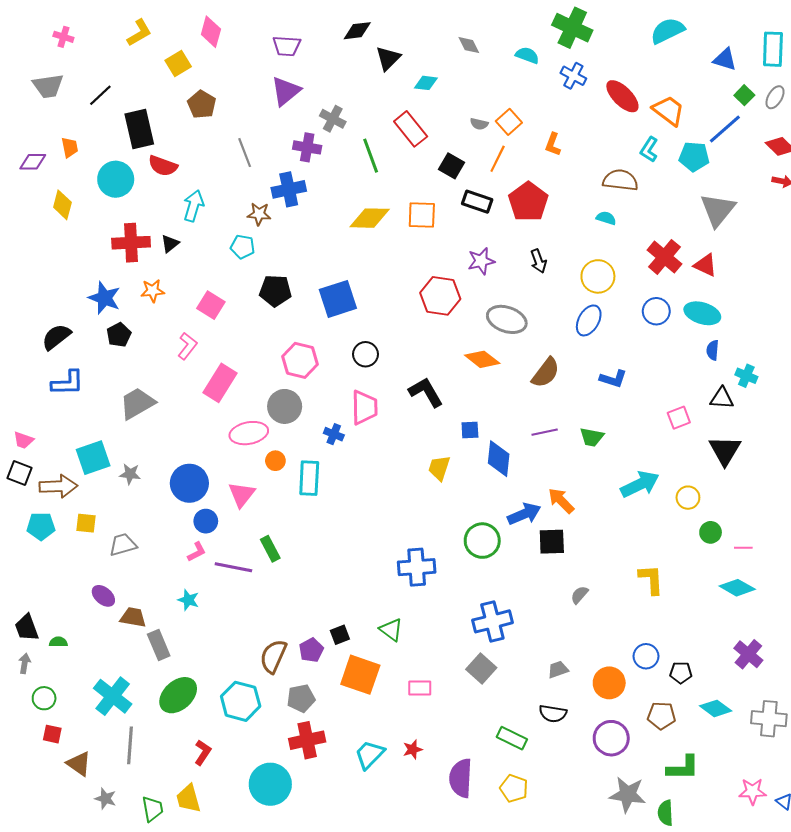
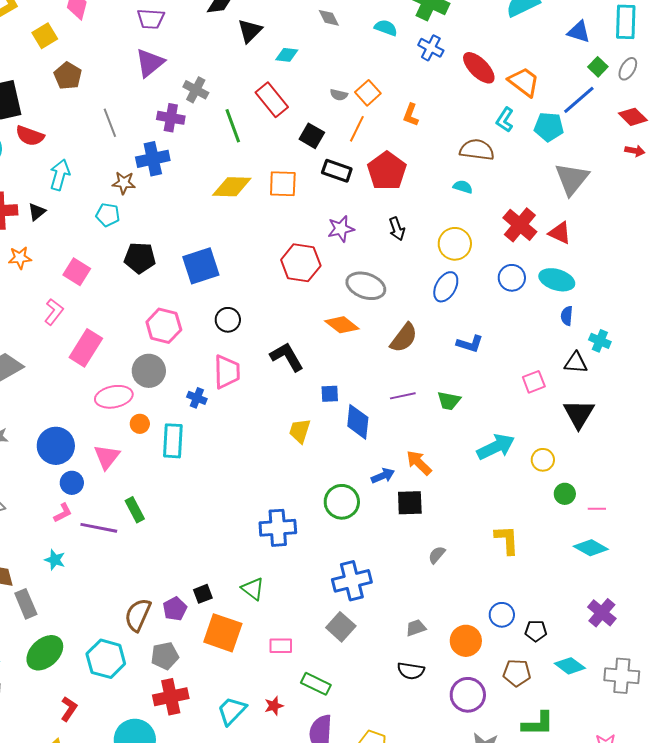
blue arrow: (524, 514) -> (383, 476), size x0.7
green rectangle: (512, 738) -> (316, 684), moved

